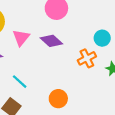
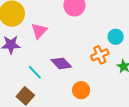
purple diamond: (51, 41) -> (61, 63), moved
orange circle: (58, 99) -> (81, 90), moved

